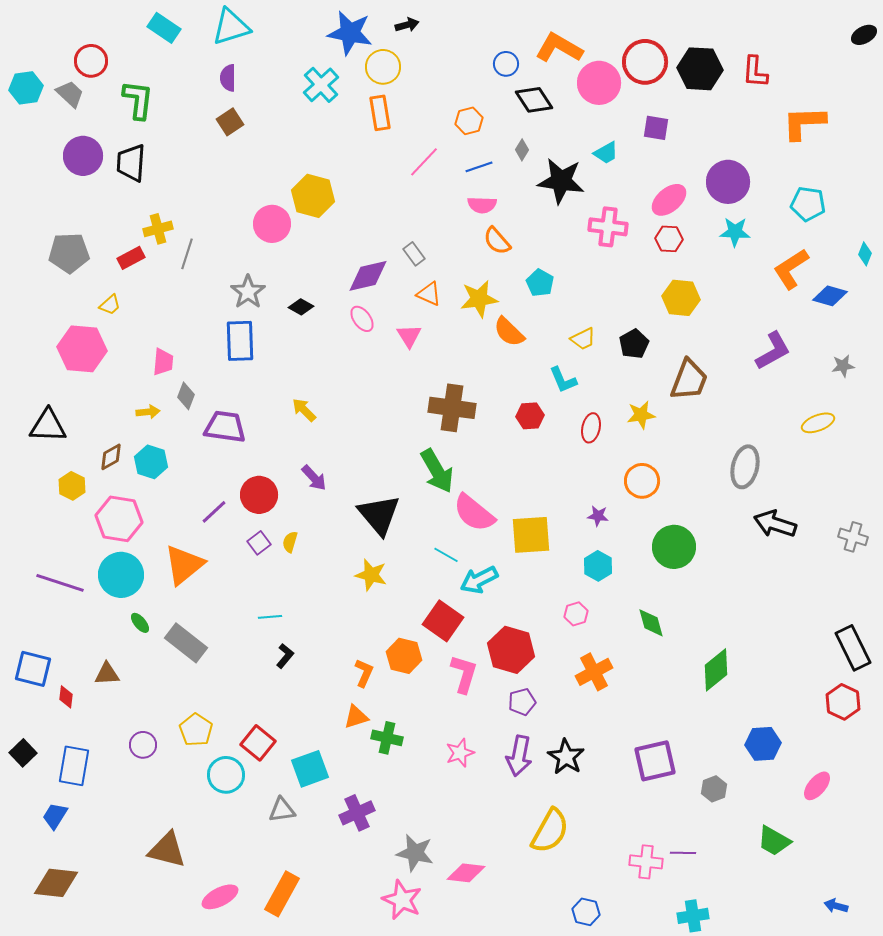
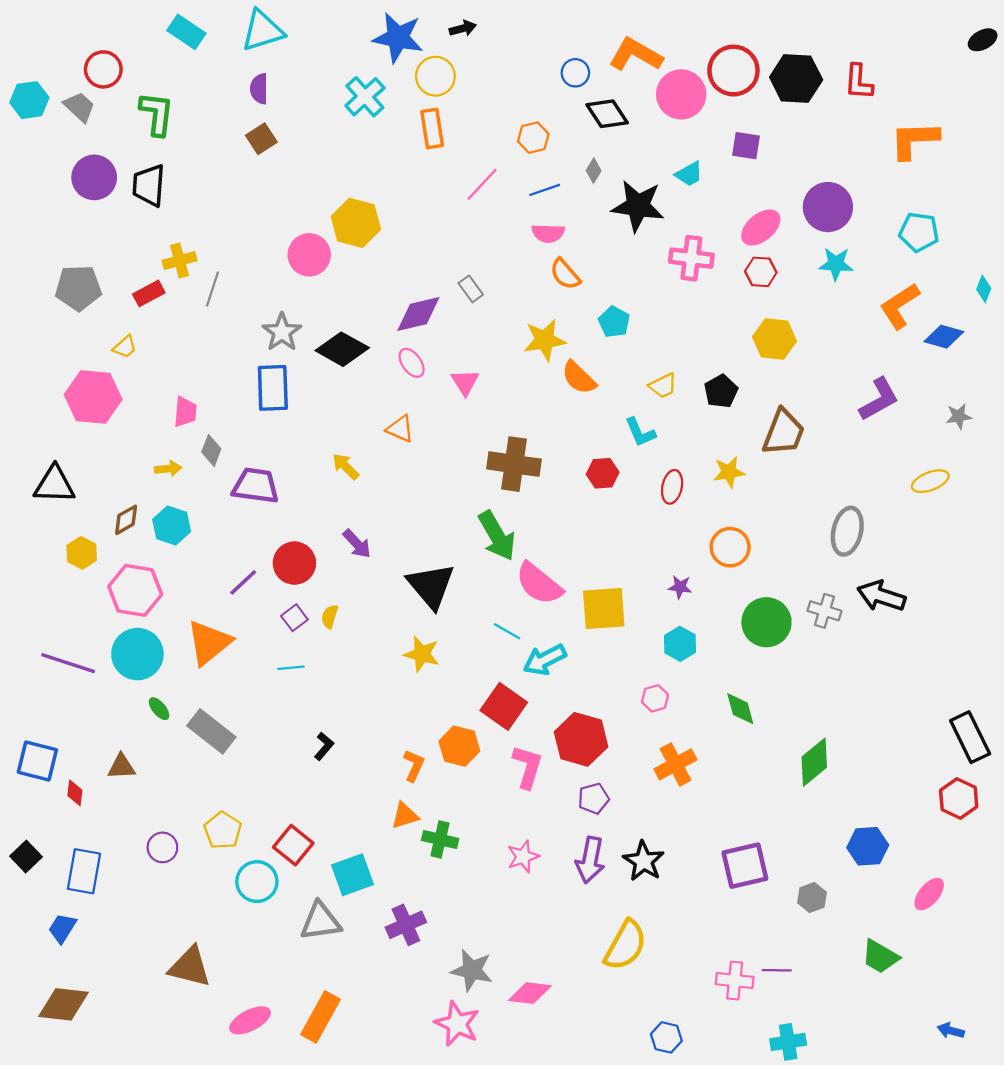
orange triangle: (429, 294) -> (400, 429), moved
black diamond: (301, 307) -> (342, 349), size x1.8
gray cross: (853, 537) -> (824, 611), moved
cyan line: (270, 617) -> (291, 668), moved
gray triangle: (282, 810) -> (321, 921), size x1.4

